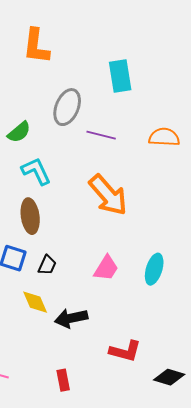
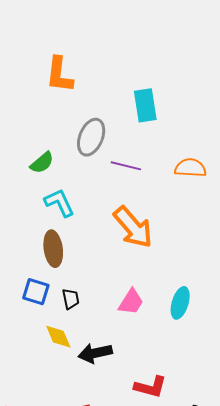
black trapezoid: (47, 265) -> (71, 299), turned -35

